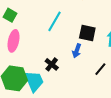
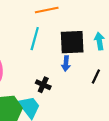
black square: (87, 33) -> (72, 42), size x1.4

